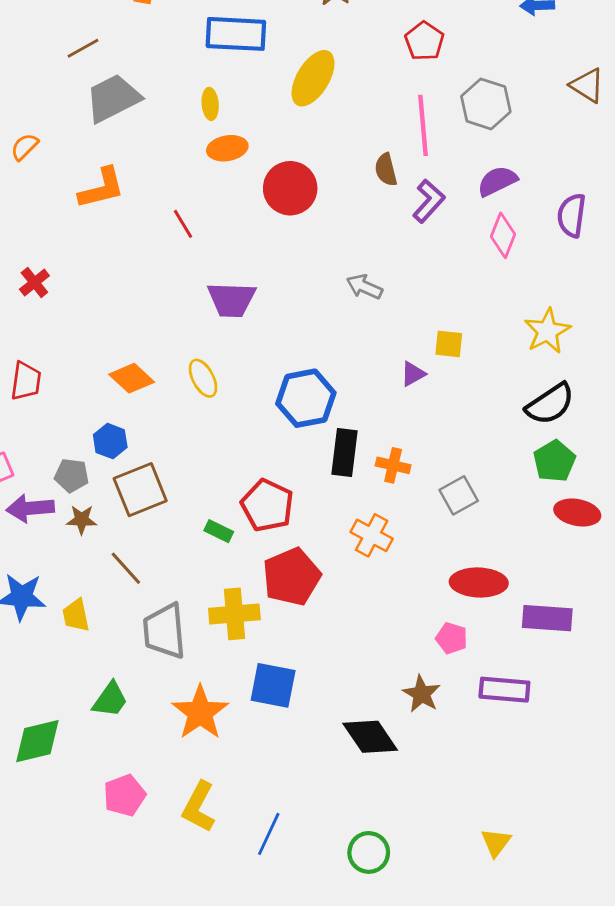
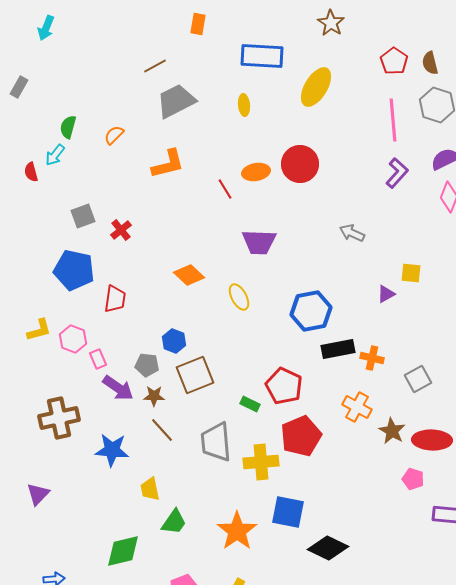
orange ellipse: (227, 148) -> (256, 172), moved
brown semicircle: (386, 170) -> (430, 63), moved
orange diamond: (132, 378) -> (189, 275), moved
black rectangle: (344, 453) -> (338, 349), turned 72
purple arrow: (30, 508) -> (118, 388), turned -140
brown line: (126, 568) -> (162, 430), moved
yellow trapezoid: (76, 615) -> (150, 489), moved
gray trapezoid: (164, 631) -> (216, 442), moved
brown star: (422, 694) -> (392, 431), moved
black diamond: (370, 737) -> (328, 548), moved, turned -30

